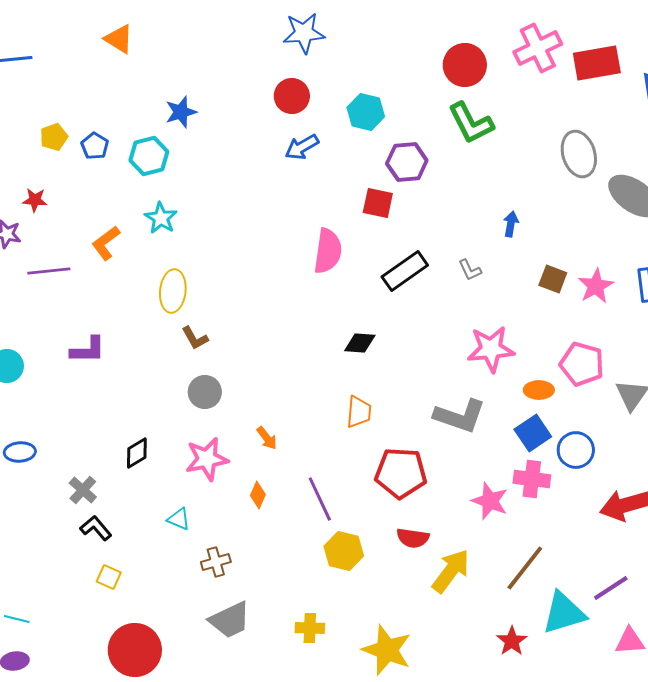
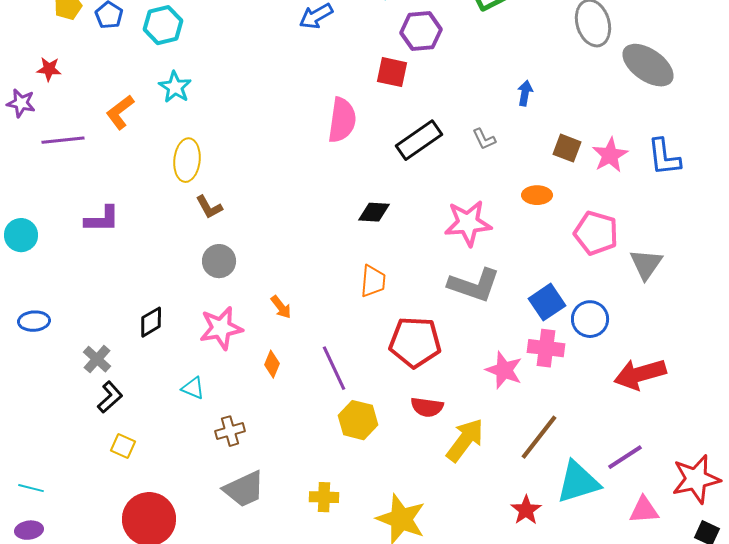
pink star: (491, 349) -> (468, 223), moved
orange ellipse: (539, 390) -> (537, 195), moved
black L-shape: (96, 528) -> (110, 397), turned 88

